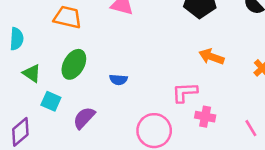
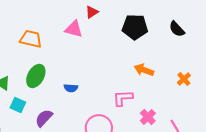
pink cross: (205, 117) -> (148, 117), moved, turned 35

